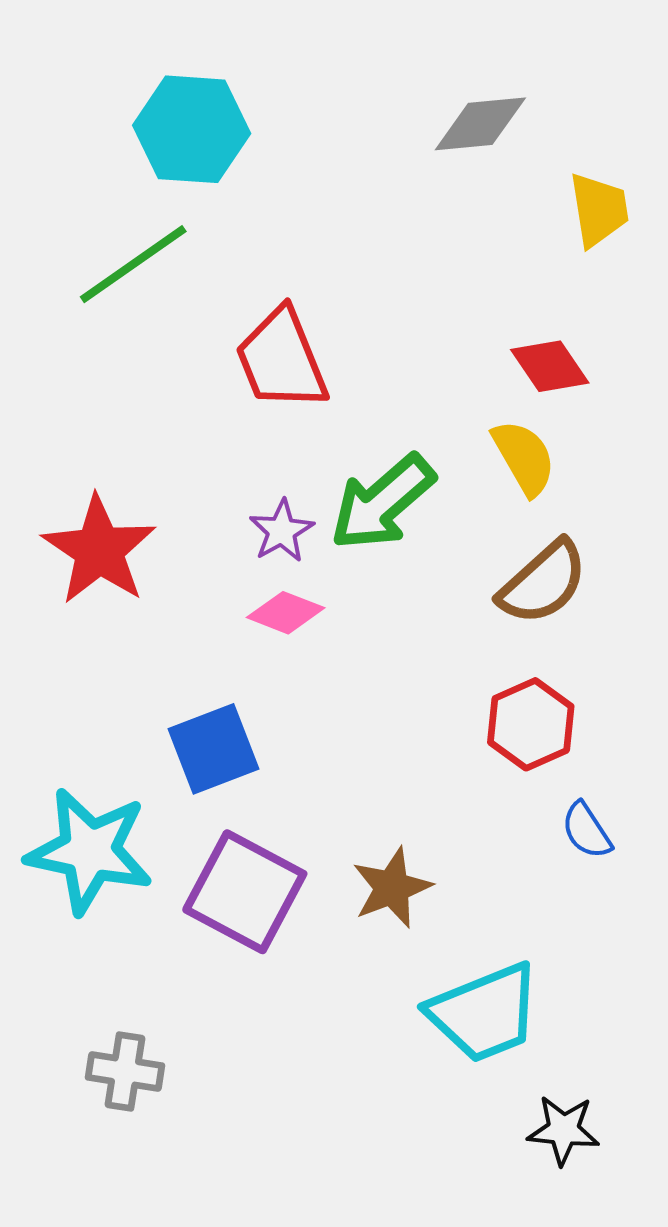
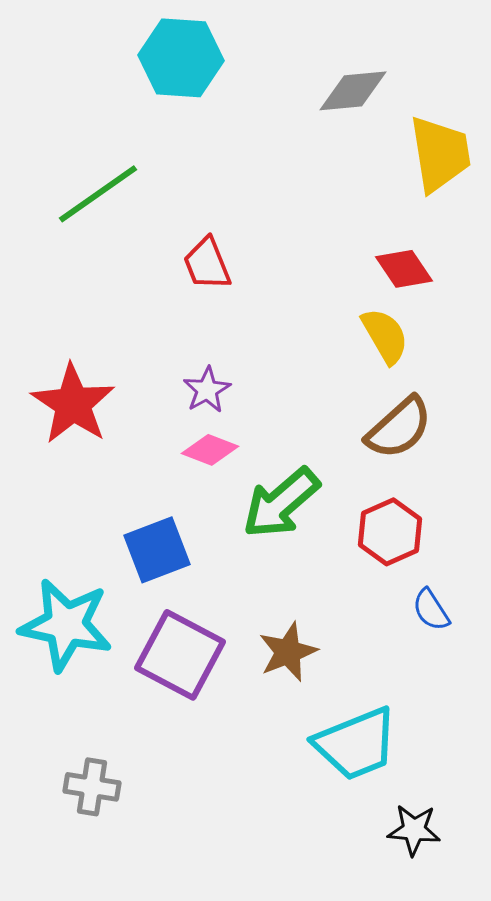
cyan hexagon: (192, 129) -> (181, 58), moved
yellow trapezoid: (599, 210) -> (440, 154), size x1.4
red trapezoid: (282, 359) -> (207, 264), size x0.7
green arrow: (382, 502) -> (281, 503), moved

